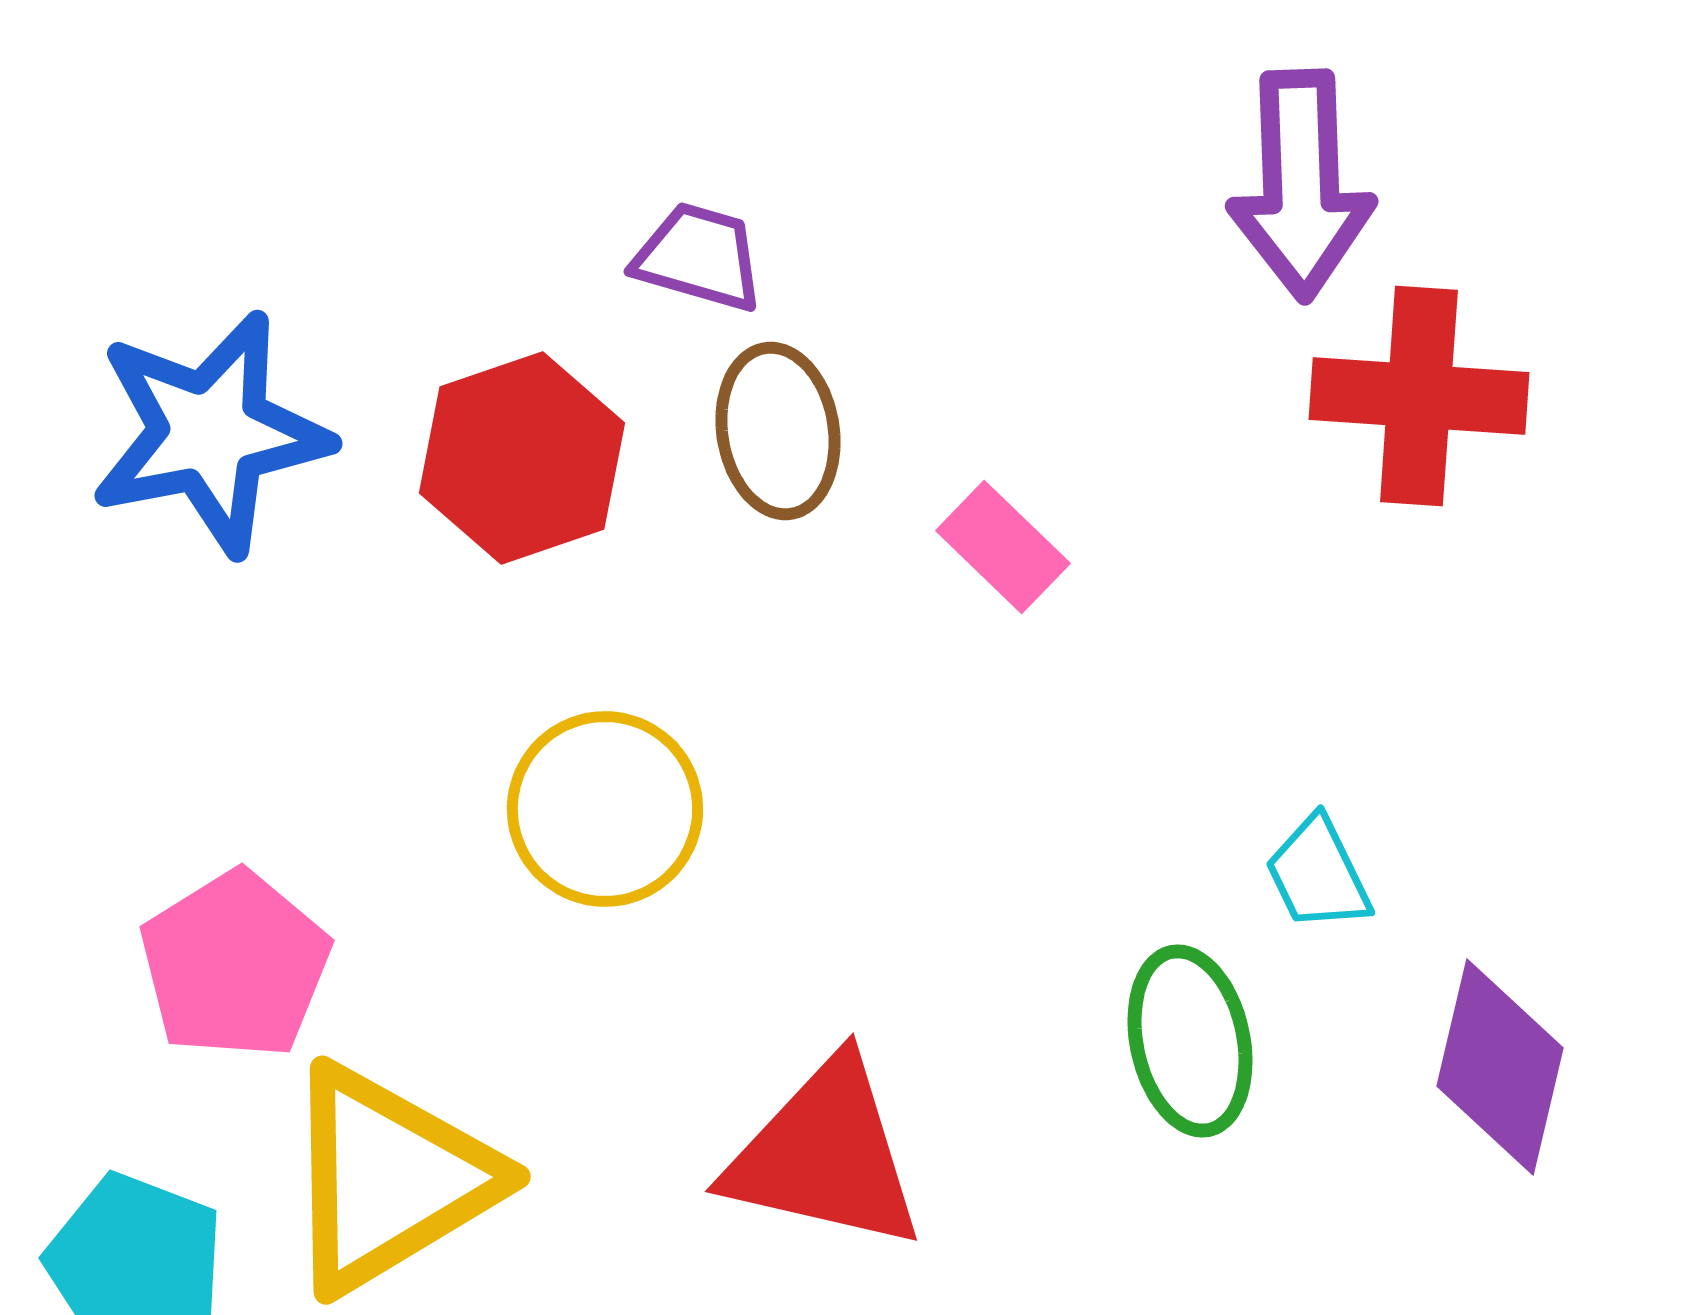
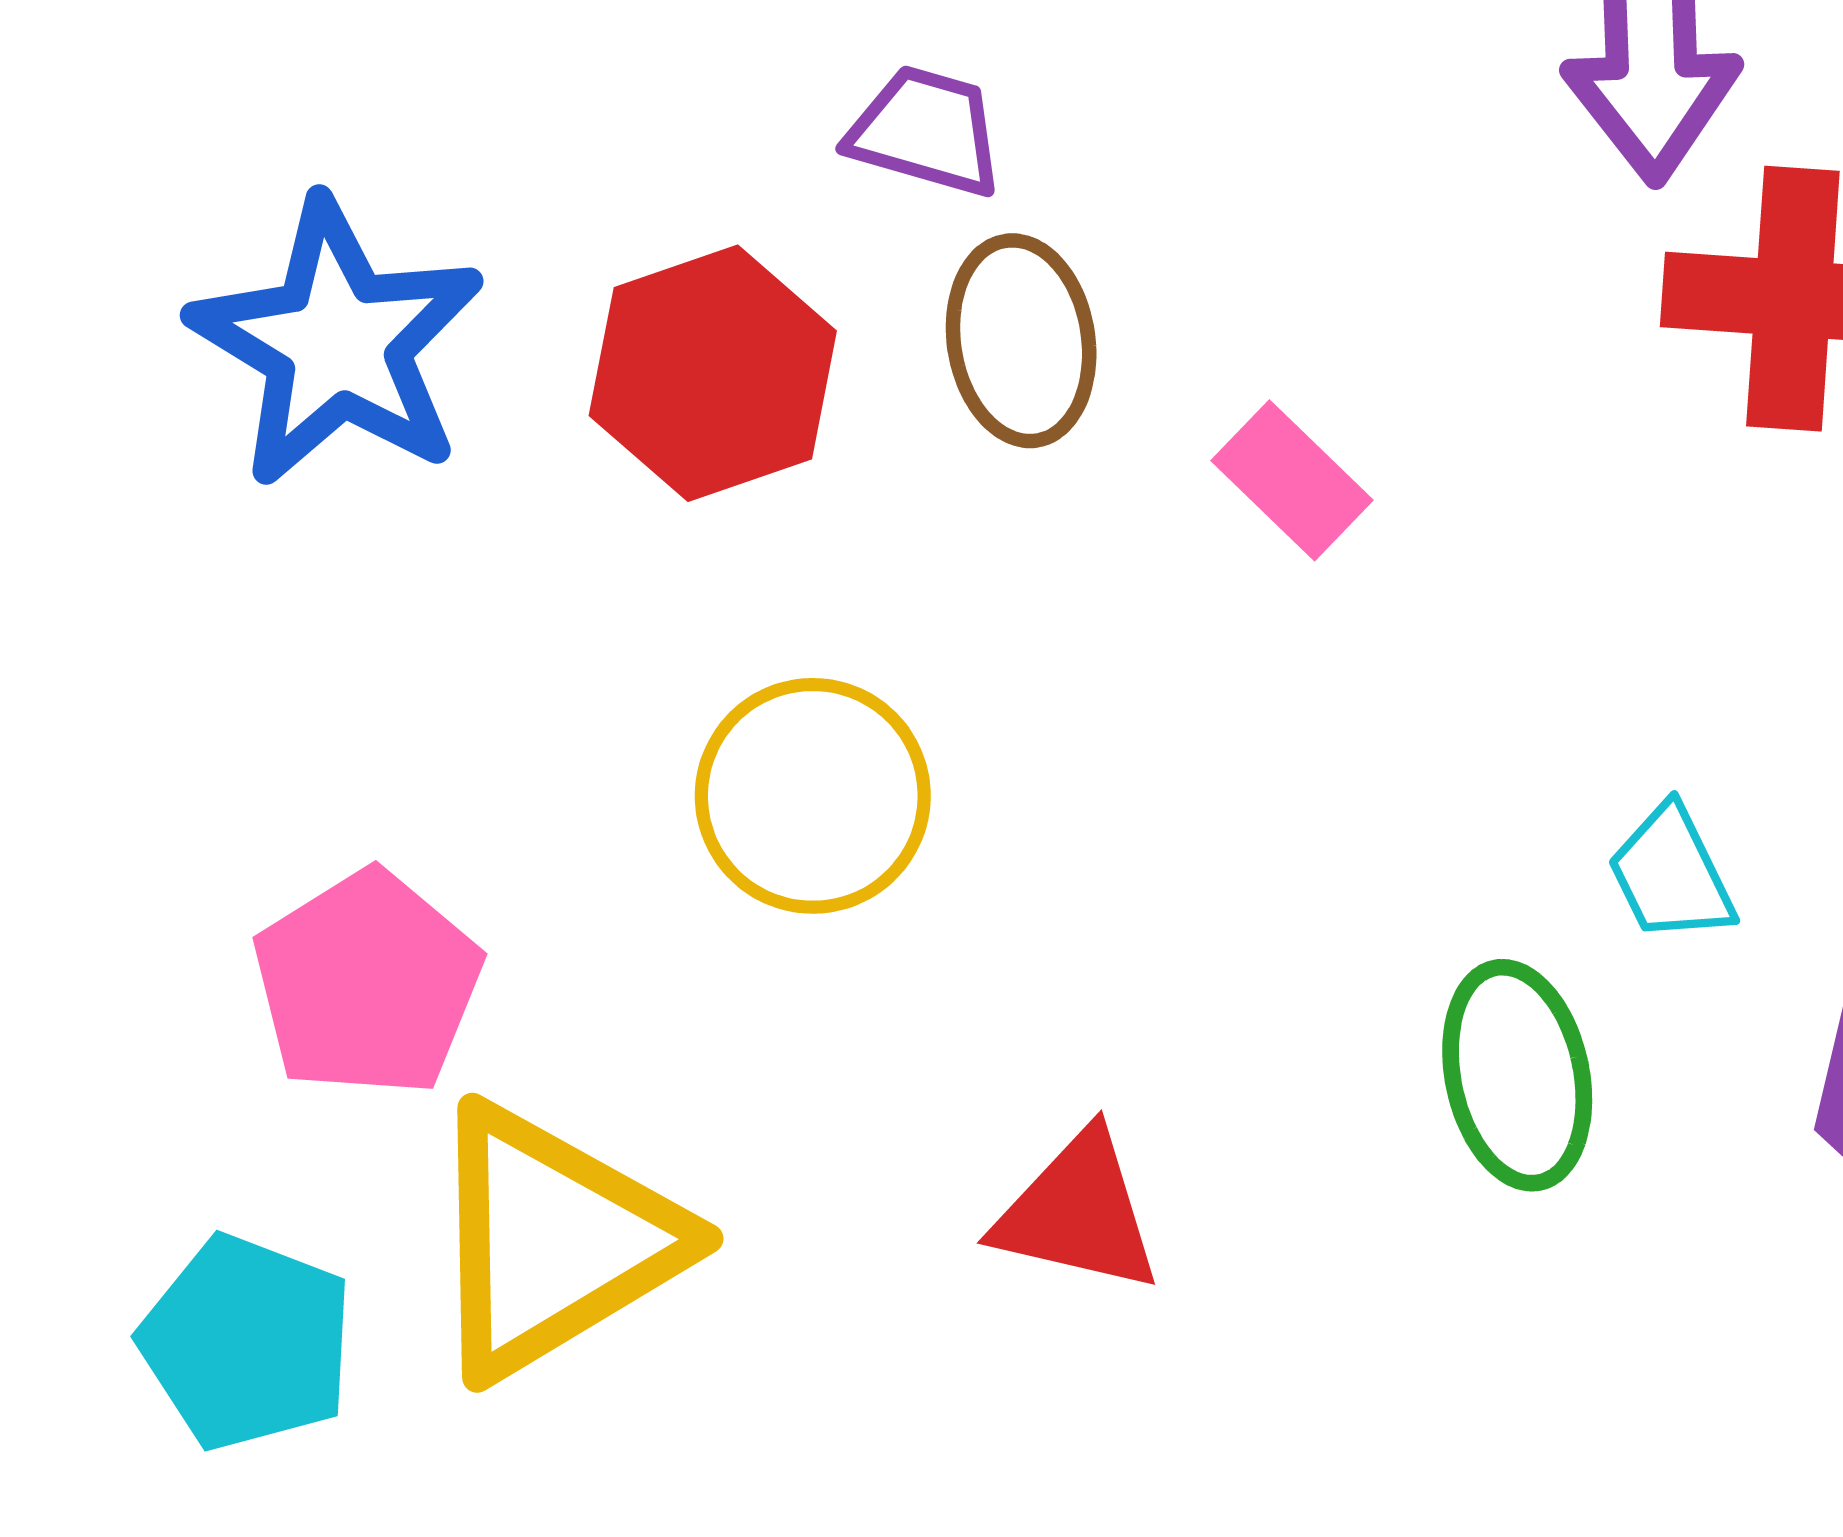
blue star: (210, 433) -> (337, 343), turned -30
red triangle: (825, 1155) -> (1078, 1212), size x0.7

